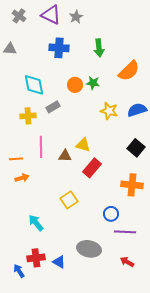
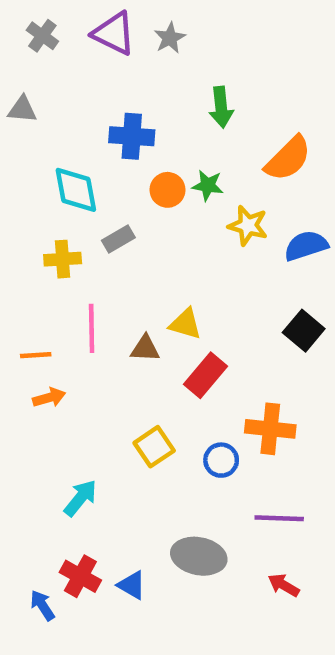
blue cross: (59, 48) -> (132, 136), moved
yellow star: (109, 111) -> (248, 226), moved
orange cross: (132, 185) -> (270, 429), moved
blue circle: (111, 214) -> (221, 460), moved
cyan arrow: (36, 223) -> (80, 498), turned 78
red cross: (36, 258) -> (80, 576), turned 36

